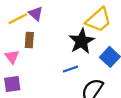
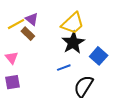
yellow trapezoid: (99, 20) -> (73, 23), moved
brown rectangle: (29, 40) -> (28, 34), moved, turned -48

